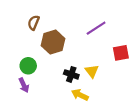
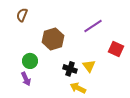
brown semicircle: (34, 23) -> (22, 15), moved
red square: (121, 53) -> (116, 49), turned 35

